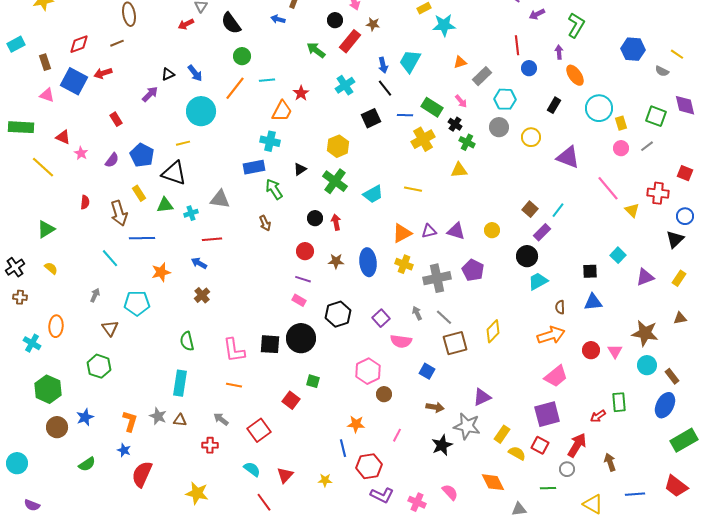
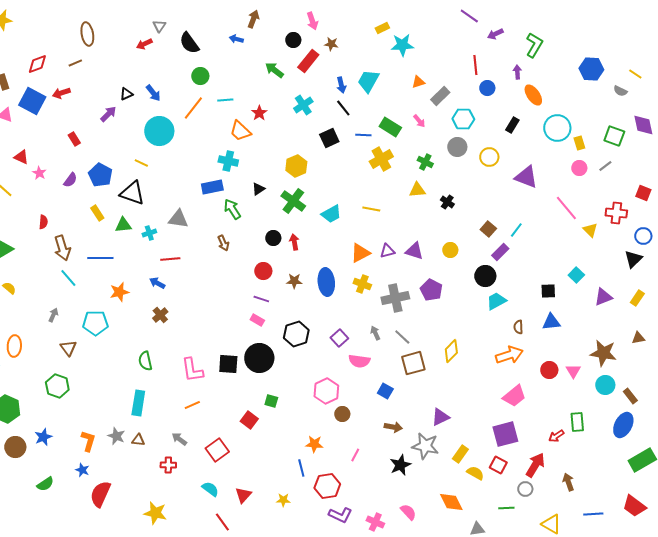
orange trapezoid: (282, 111) -> (240, 131), turned 105
black cross: (455, 124) -> (447, 202), moved
yellow line: (183, 143) -> (141, 163), turned 40
brown arrow: (119, 213) -> (62, 248), moved
orange line: (234, 385) -> (192, 405), turned -35

